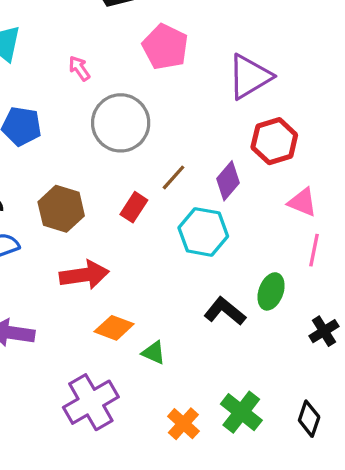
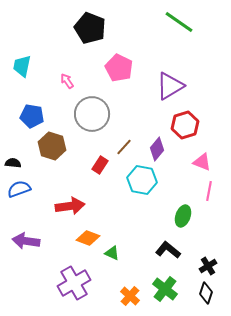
brown hexagon: (61, 209) -> (52, 146), moved
black L-shape: (225, 311) -> (168, 250), moved
black cross: (324, 331) -> (208, 266), moved

